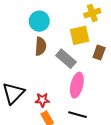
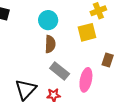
brown rectangle: (99, 52) -> (108, 60), moved
gray rectangle: (66, 59) -> (60, 71), moved

